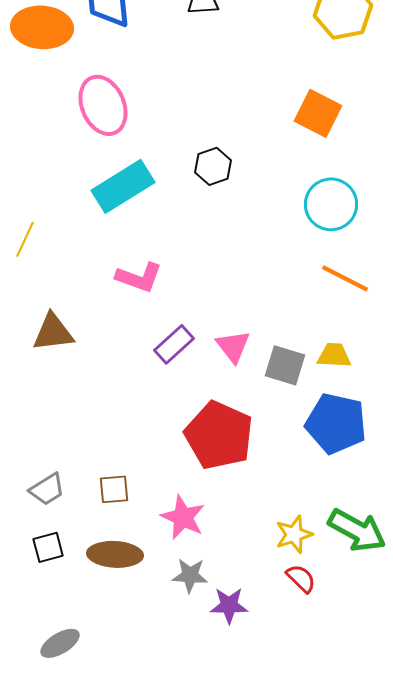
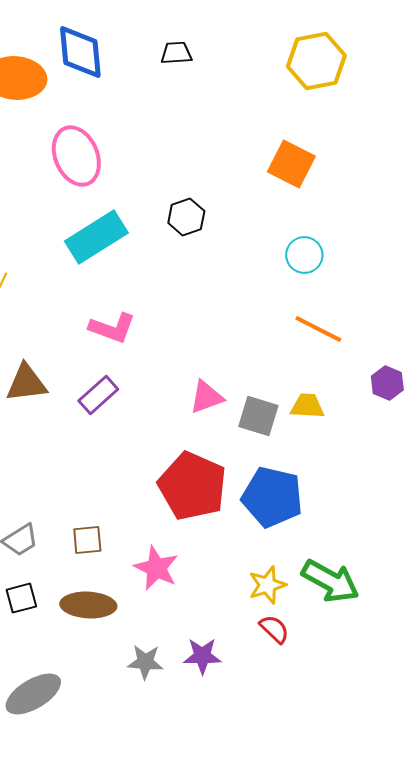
cyan circle: (331, 204) -> (304, 255), size x0.7
purple rectangle: (174, 344) -> (98, 395), moved
pink triangle: (233, 346) -> (206, 397), turned 48
blue pentagon: (336, 423) -> (272, 497), moved
gray star: (190, 575) -> (145, 662), moved
gray ellipse: (60, 643) -> (33, 694), size x1.4

